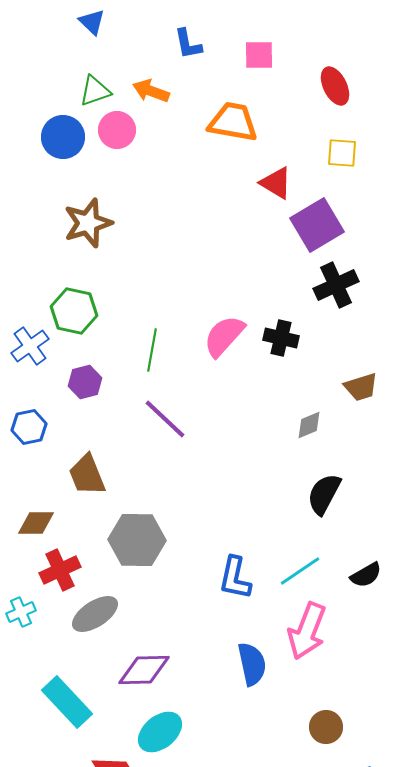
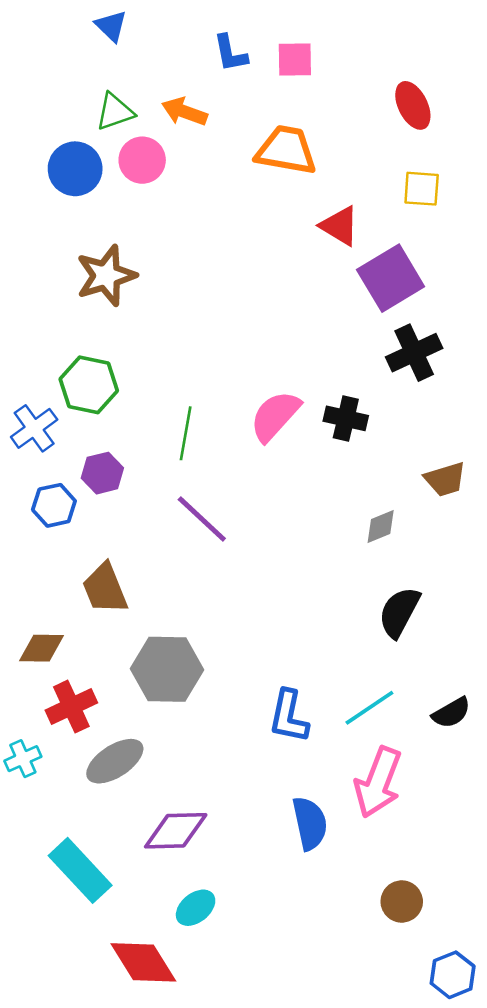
pink square: (259, 55) -> (295, 59), moved
blue hexagon: (29, 427) -> (54, 505), moved
cyan ellipse: (160, 732) -> (196, 908), size x0.7

